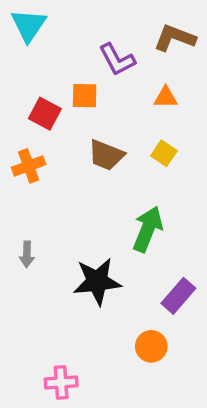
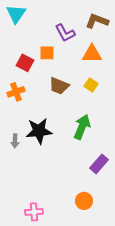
orange triangle: (166, 97) -> (92, 54), size x1.5
black star: (97, 281) -> (39, 131), moved
orange circle: (151, 346) -> (84, 201), moved

